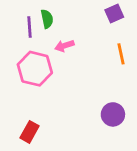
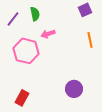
purple line: (29, 27) -> (13, 19), moved, turned 42
purple circle: (113, 114) -> (74, 89), moved

